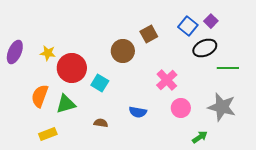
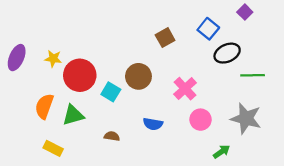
purple square: (211, 21) -> (245, 12), moved
brown circle: (123, 51) -> (138, 76), moved
yellow rectangle: (48, 134) -> (53, 148), turned 48

